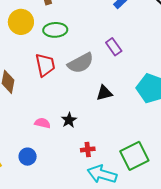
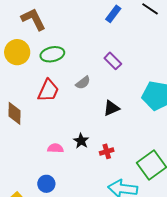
gray semicircle: (81, 63) -> (83, 83), size x0.6
red trapezoid: (45, 65) -> (48, 91), turned 45
red cross: (88, 149) -> (107, 151), moved

